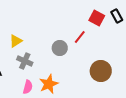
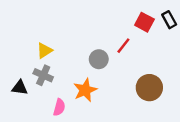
gray cross: (25, 61) -> (43, 75), moved
orange star: (49, 84) -> (85, 90), moved

